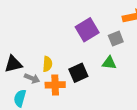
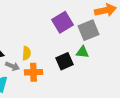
gray square: (116, 39) -> (88, 30), size x1.5
black square: (78, 73) -> (64, 61), moved

